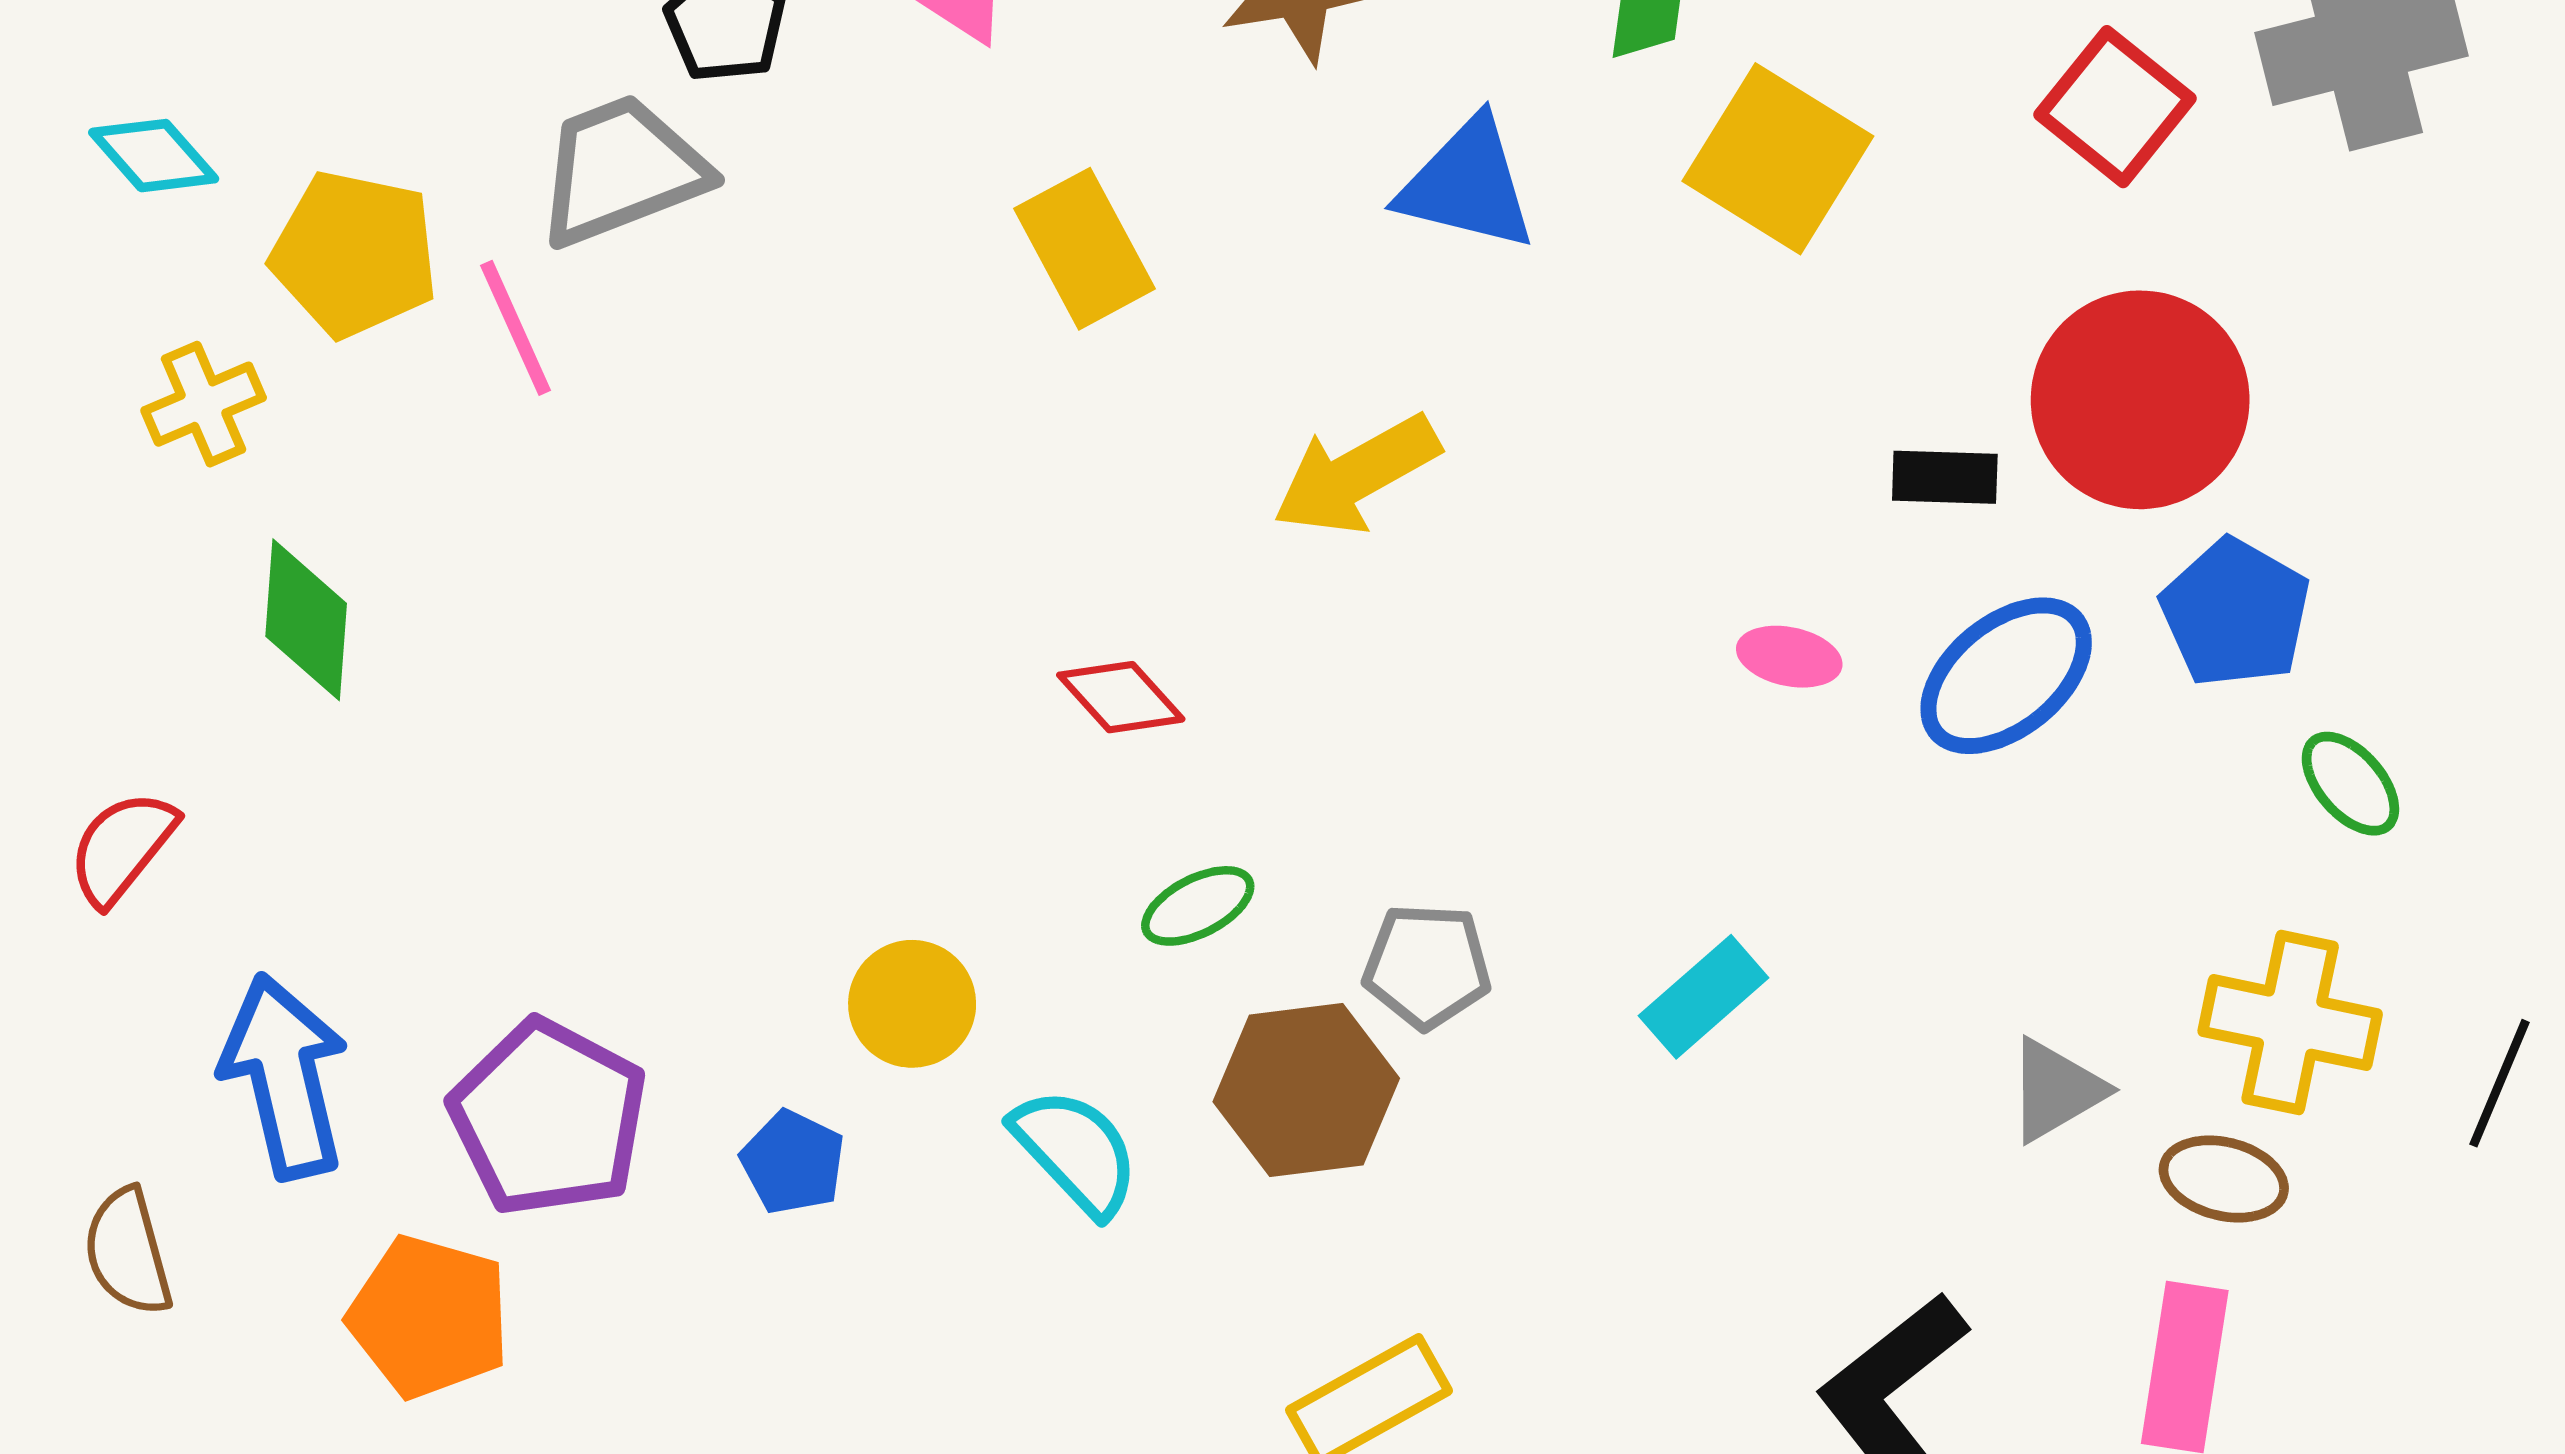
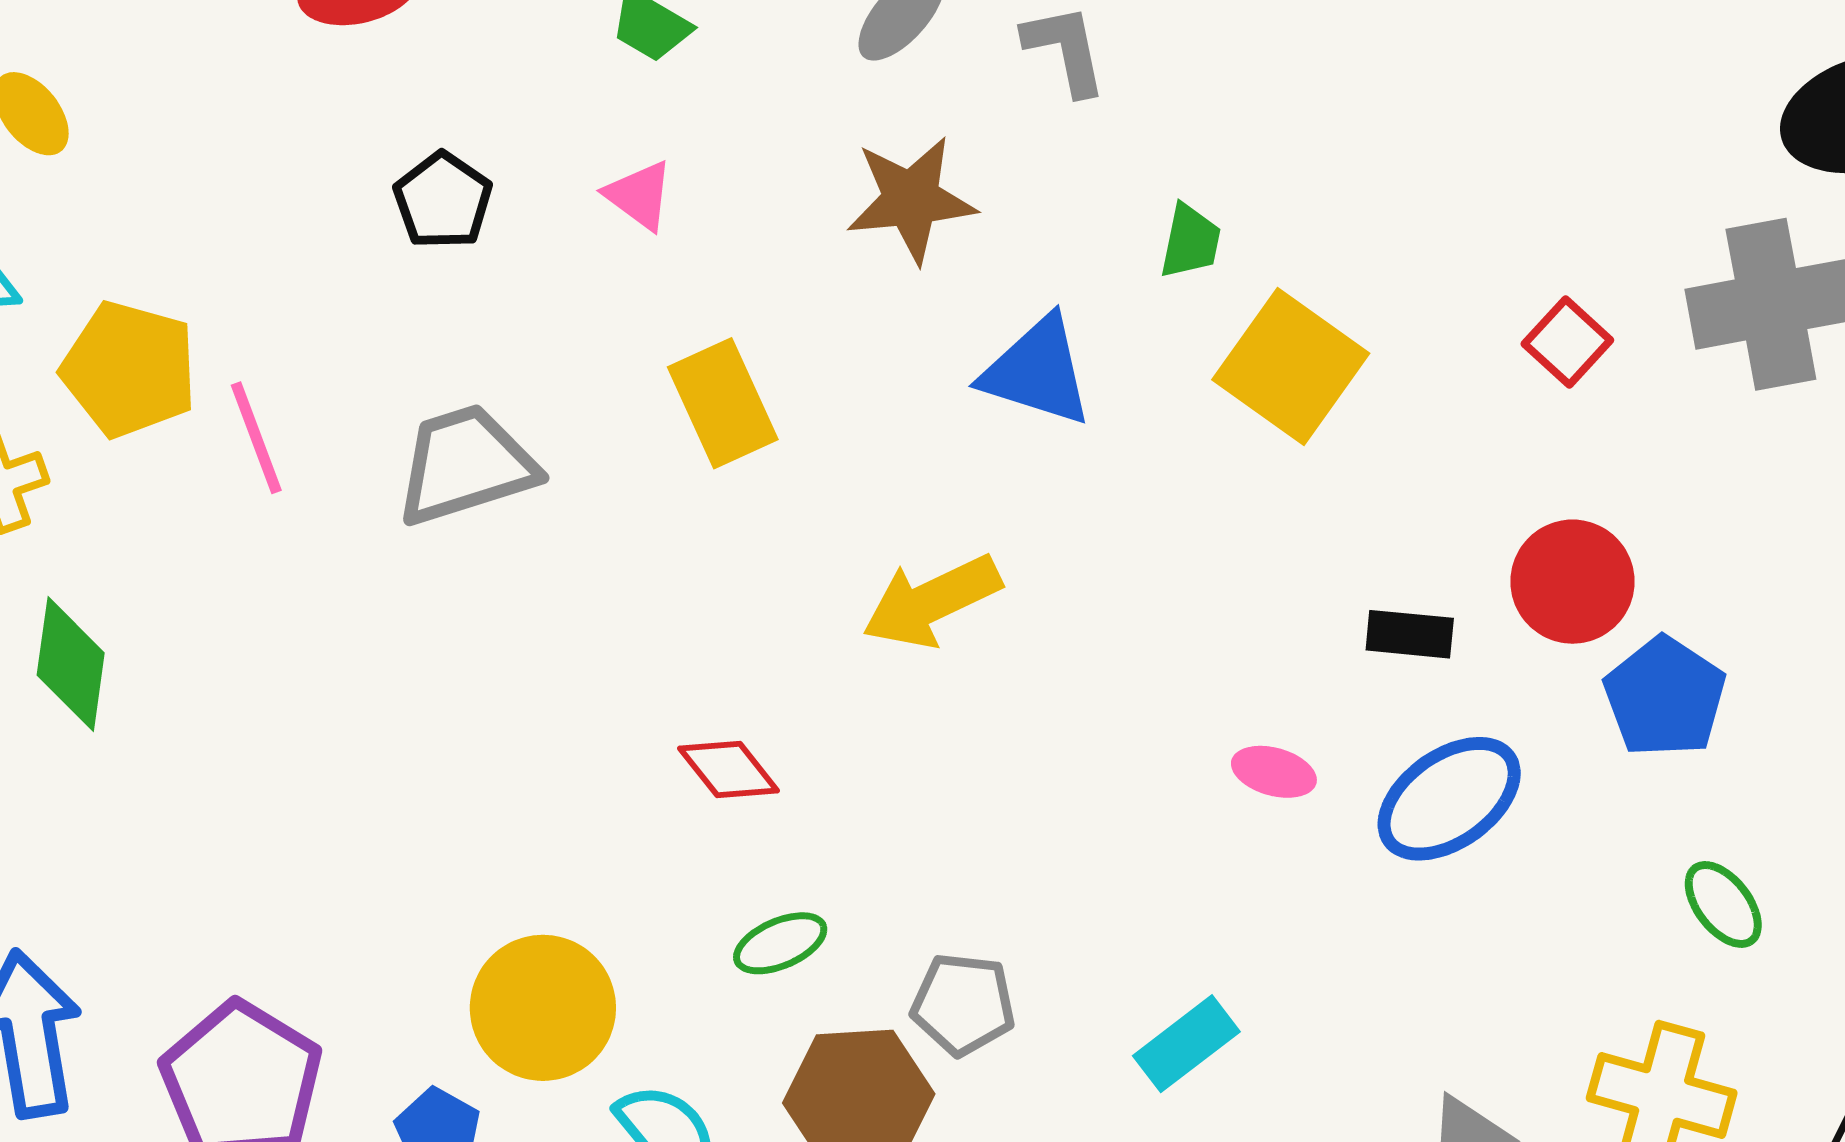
red square: (2115, 107) -> (1567, 342), size x0.7
gray trapezoid: (621, 170) -> (466, 465), moved
red circle: (2140, 400) -> (1573, 582), size x0.7
blue pentagon: (2235, 613) -> (1665, 697), moved
yellow circle: (912, 1004) -> (543, 1008), size x1.4

